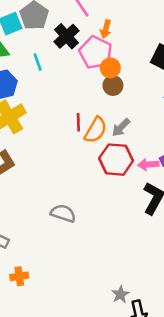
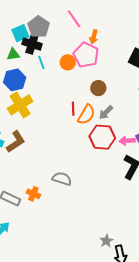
black cross: (67, 36) -> (32, 44), moved, turned -30
orange circle: (110, 68) -> (68, 62), moved
brown circle: (113, 85) -> (98, 88), moved
orange cross: (19, 276) -> (33, 194), moved, turned 32

